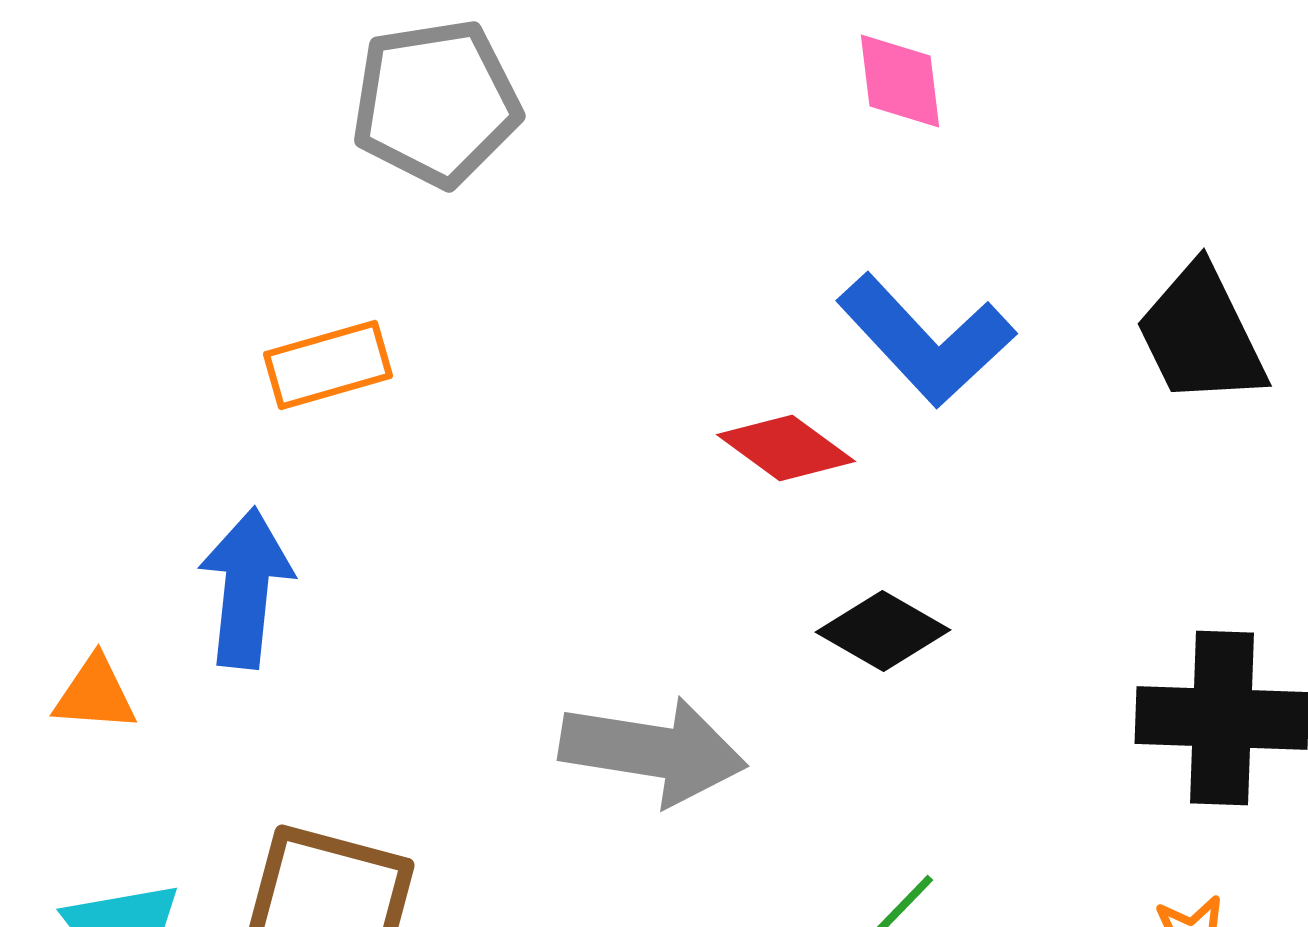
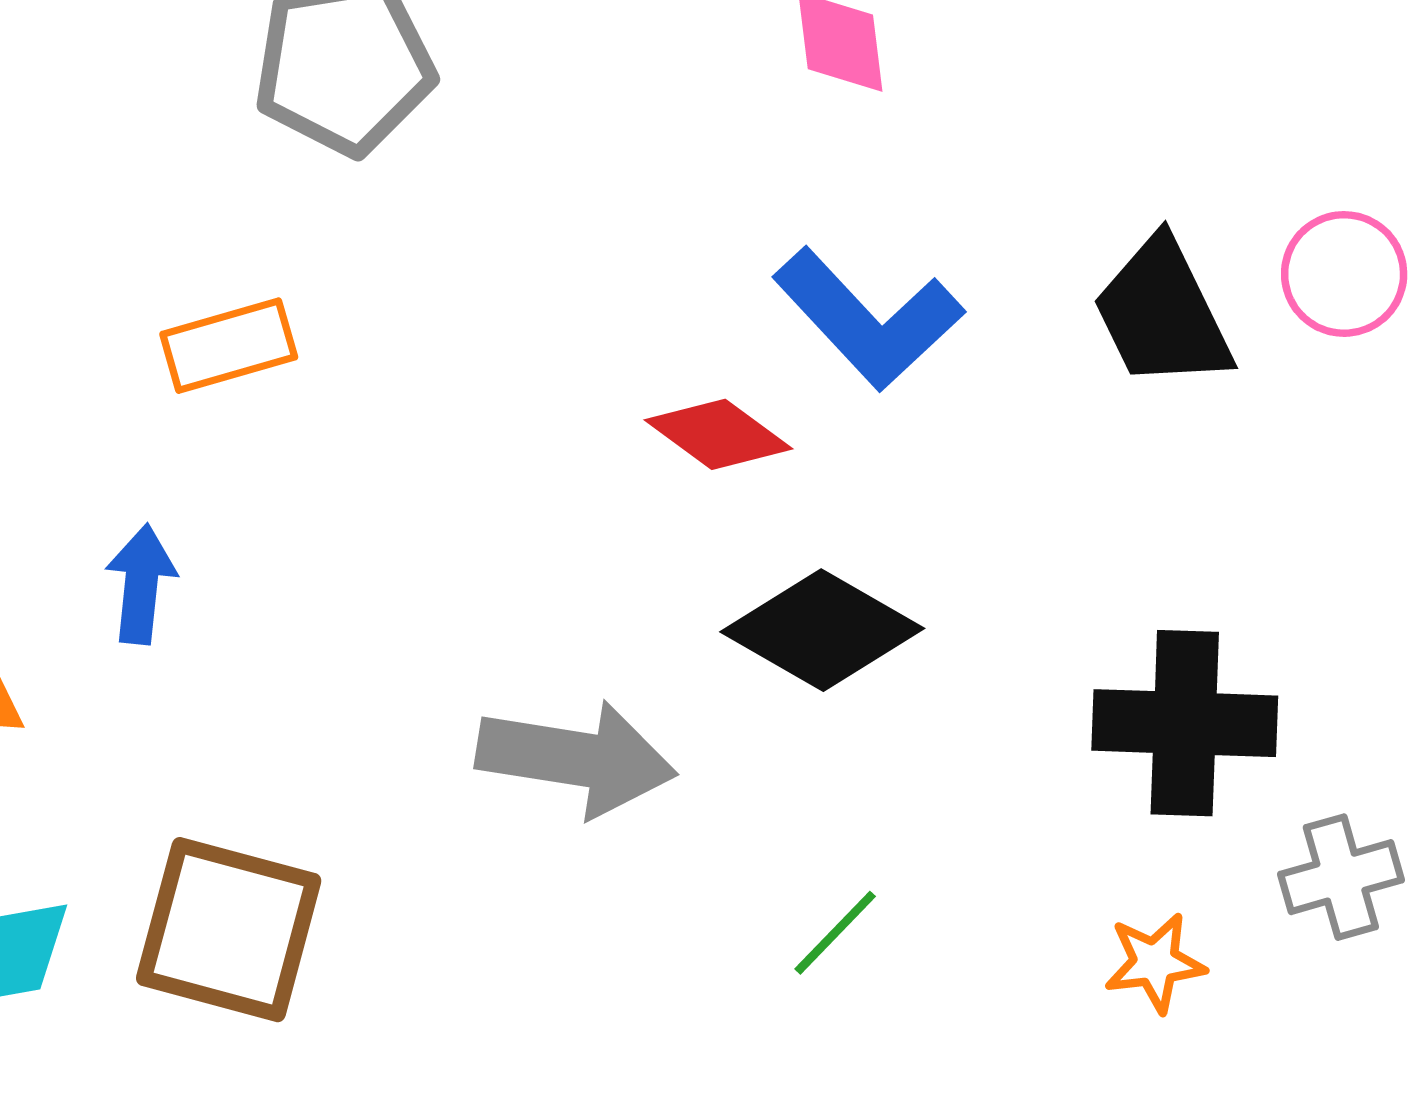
blue arrow: (246, 588) -> (141, 584), size x0.7
black diamond: (883, 631) -> (822, 630), size x1.4

